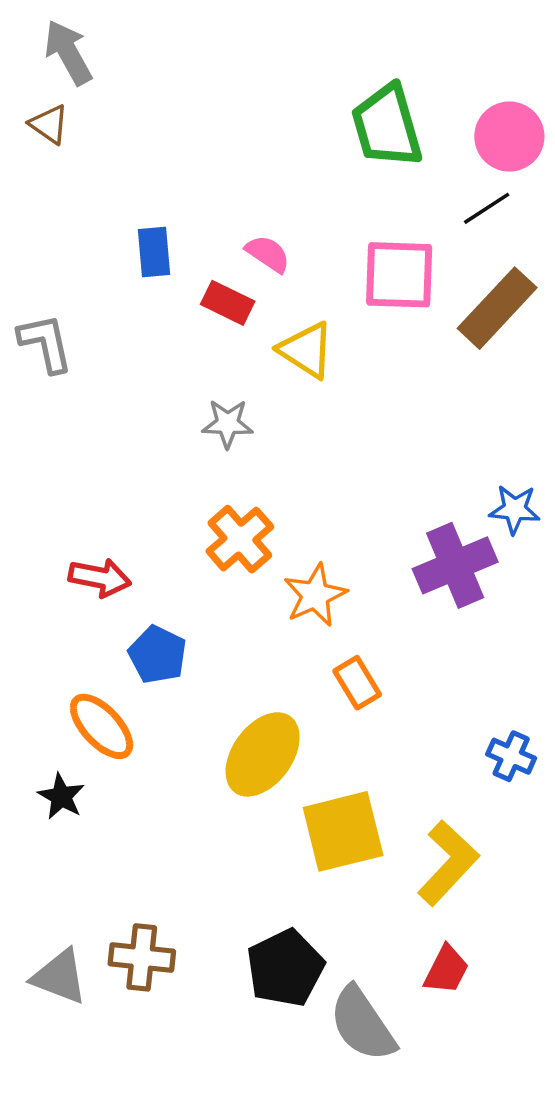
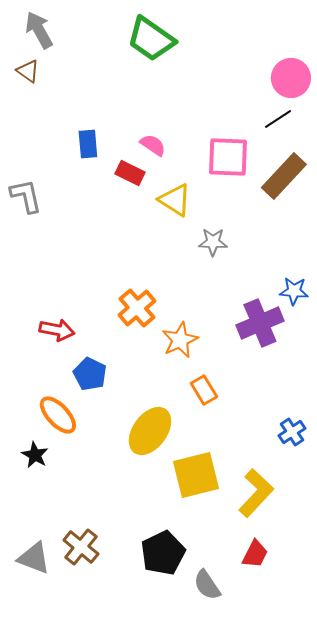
green trapezoid: (387, 126) -> (151, 39), moved, turned -39
gray star: (228, 424) -> (213, 242), moved
blue cross: (511, 756) -> (292, 432), turned 32
brown cross: (142, 957) -> (81, 547), turned 33
gray semicircle: (362, 1024) -> (207, 585), size x0.7

